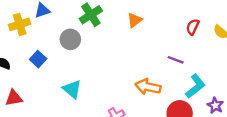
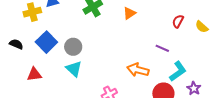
gray circle: (70, 39) -> (73, 47), moved
blue square: (38, 59) -> (46, 42), size x1.5
red triangle: (14, 98) -> (34, 74), moved

